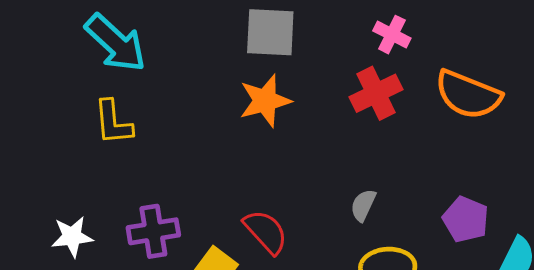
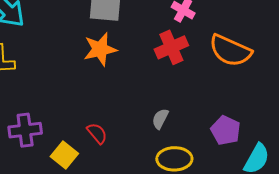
red semicircle: (266, 232) -> (97, 133), size x0.7

